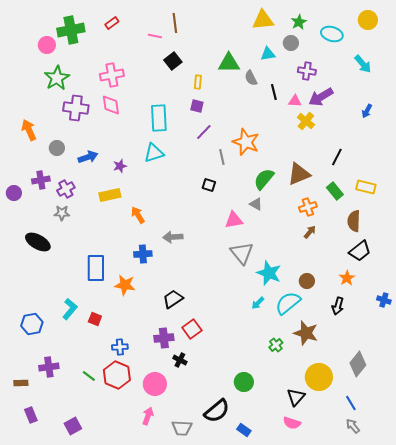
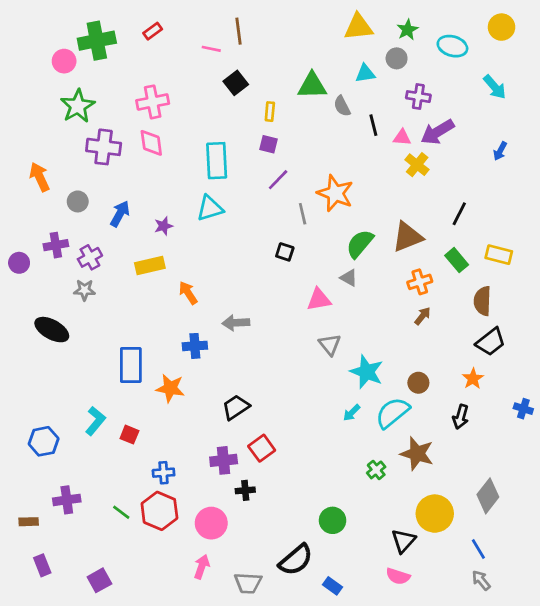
blue arrow: (88, 157) -> (120, 214), turned -42
gray triangle: (242, 253) -> (330, 345), size x0.7
black cross: (180, 360) -> (245, 490), turned -32

